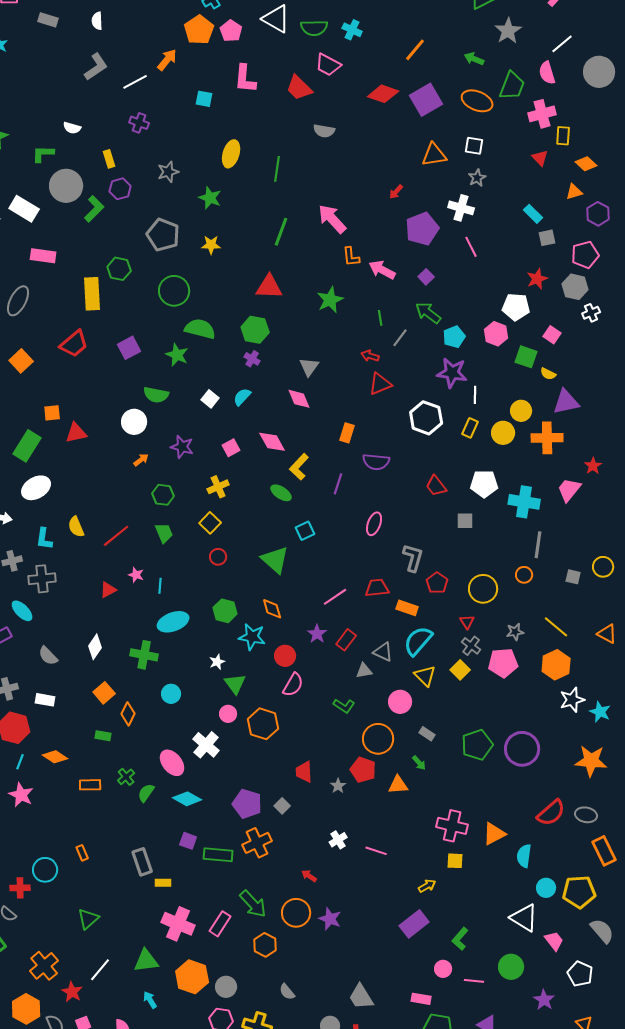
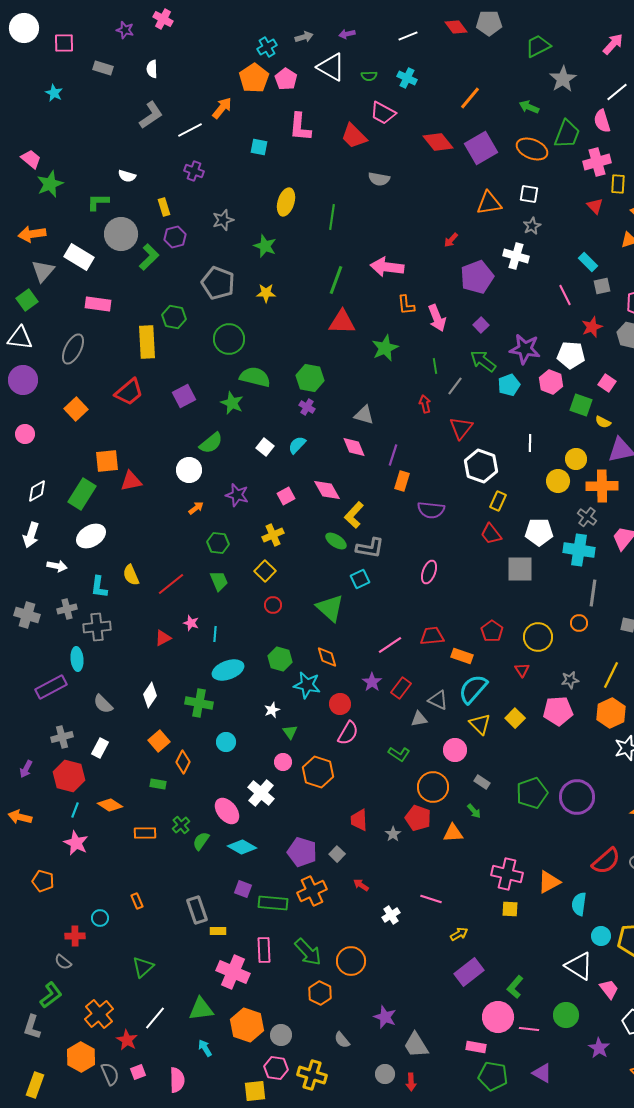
green semicircle: (314, 28) -> (369, 76), size x0.6
red diamond: (383, 94) -> (438, 142), turned 32
pink arrow: (332, 219) -> (387, 267), turned -40
pink line: (471, 247) -> (565, 295), moved
pink arrow: (382, 270) -> (437, 318), turned -140
red triangle: (269, 287) -> (342, 322), moved
red arrow: (370, 356) -> (425, 404), turned 60
gray triangle: (309, 367) -> (364, 415), turned -50
purple star: (452, 373) -> (525, 349), moved
red triangle: (380, 384) -> (461, 428), moved, turned -30
green semicircle: (156, 395) -> (211, 443), turned -50
orange square: (52, 413) -> (107, 461), size x1.4
yellow rectangle: (470, 428) -> (498, 501), moved
purple line: (338, 484) -> (393, 455), moved
gray square: (465, 521) -> (520, 569), size x1.6
gray L-shape: (413, 558) -> (370, 548), moved, turned 84
cyan ellipse: (22, 611) -> (77, 659), turned 40
yellow line: (556, 627) -> (611, 675), turned 76
gray cross: (471, 646) -> (587, 517), moved
green triangle: (235, 684) -> (290, 732), size x0.7
white rectangle: (45, 700) -> (100, 748), turned -72
white cross: (338, 840) -> (391, 915), moved
cyan circle: (45, 870) -> (100, 918), size x0.7
red arrow: (309, 876) -> (361, 885), moved
yellow arrow: (427, 886) -> (459, 934), moved
purple star: (330, 919) -> (385, 1017), moved
pink rectangle: (220, 924) -> (264, 950), moved, turned -35
pink circle: (443, 969) -> (498, 1017), size x1.8

